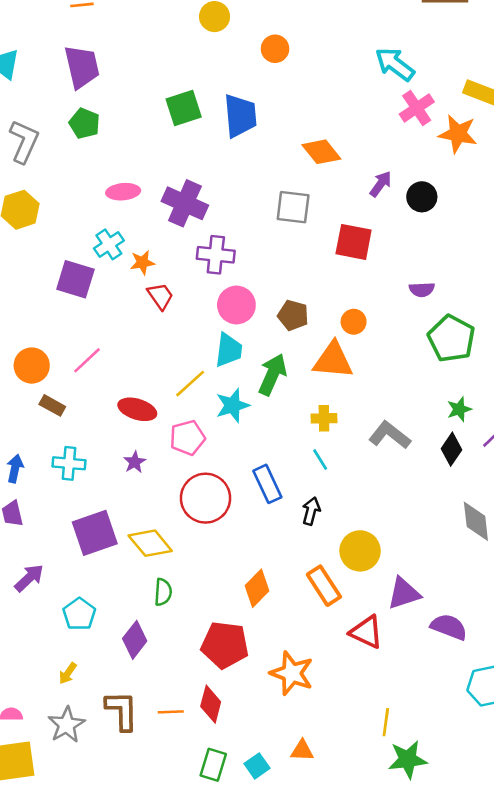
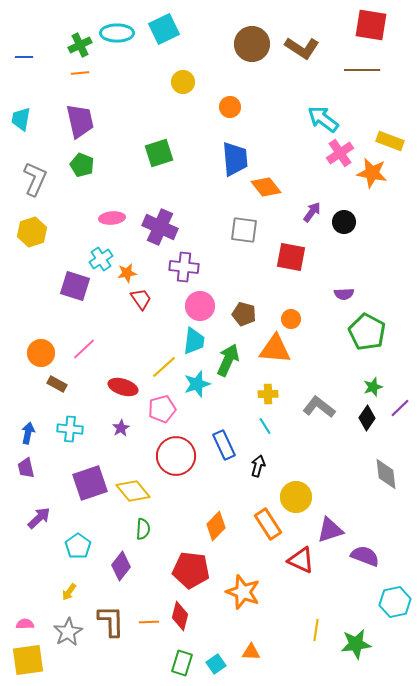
blue trapezoid: (240, 116) -> (235, 159), moved
green star: (408, 760) -> (356, 644), moved

